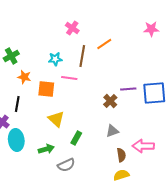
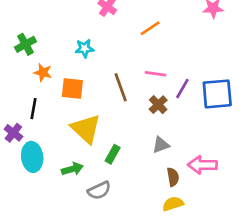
brown line: (82, 56) -> (121, 87), moved, turned -30
pink line: (69, 78) -> (155, 74), moved
purple line: (128, 89) -> (182, 89), turned -56
yellow triangle: (56, 119) -> (86, 129), size x1.4

